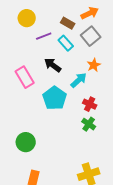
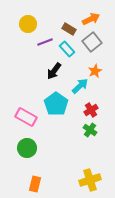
black arrow: (53, 65) -> (54, 71), turned -90
pink rectangle: (25, 77) -> (26, 117), moved, turned -30
red cross: (90, 104) -> (91, 110), turned 32

